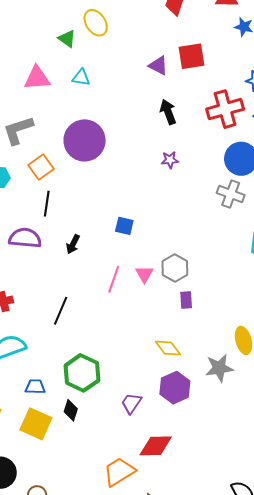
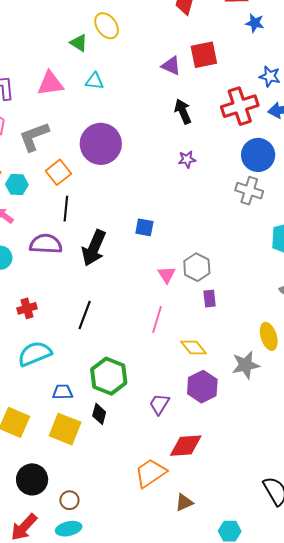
black arrow: (73, 244) -> (94, 248), size x1.8
pink line: (114, 279) -> (157, 319), moved

